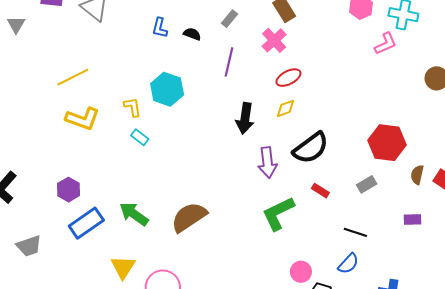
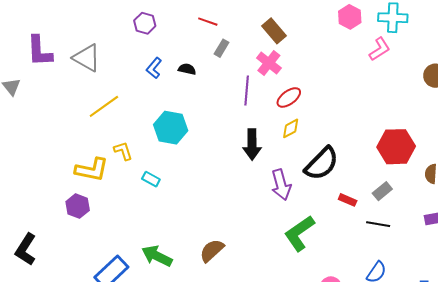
blue L-shape: (160, 28) -> (154, 68), turned 35
purple line: (229, 62) -> (247, 91), moved
yellow line: (73, 77) -> (104, 106), moved
yellow L-shape: (132, 107) -> (123, 151), moved
purple hexagon: (68, 190) -> (78, 206), moved
red rectangle: (320, 191) -> (348, 200), moved
brown semicircle: (189, 217) -> (212, 251), size x0.7
black line: (355, 232) -> (378, 224), moved

